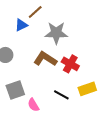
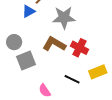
gray square: (15, 90) -> (26, 60), moved

